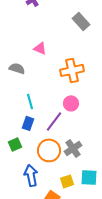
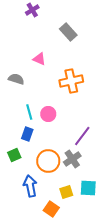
gray rectangle: (81, 21) -> (68, 32), moved
pink circle: (71, 103) -> (48, 114), moved
purple line: (54, 121) -> (82, 136), moved

